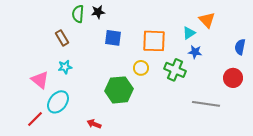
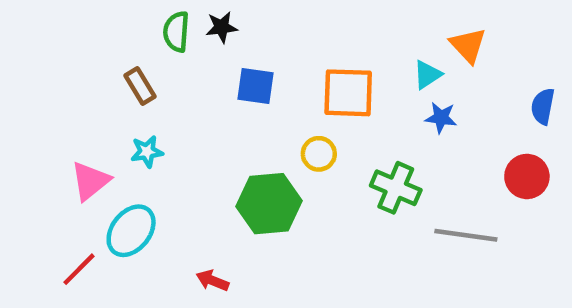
green cross: (175, 70) -> (396, 188), moved
pink triangle: (40, 80) -> (90, 181), turned 42

